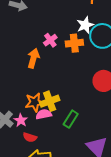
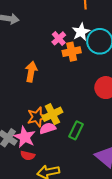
pink cross: (50, 40) -> (59, 38), moved
pink star: (21, 120) -> (25, 137), size x1.5
red semicircle: (30, 137) -> (28, 155), moved

